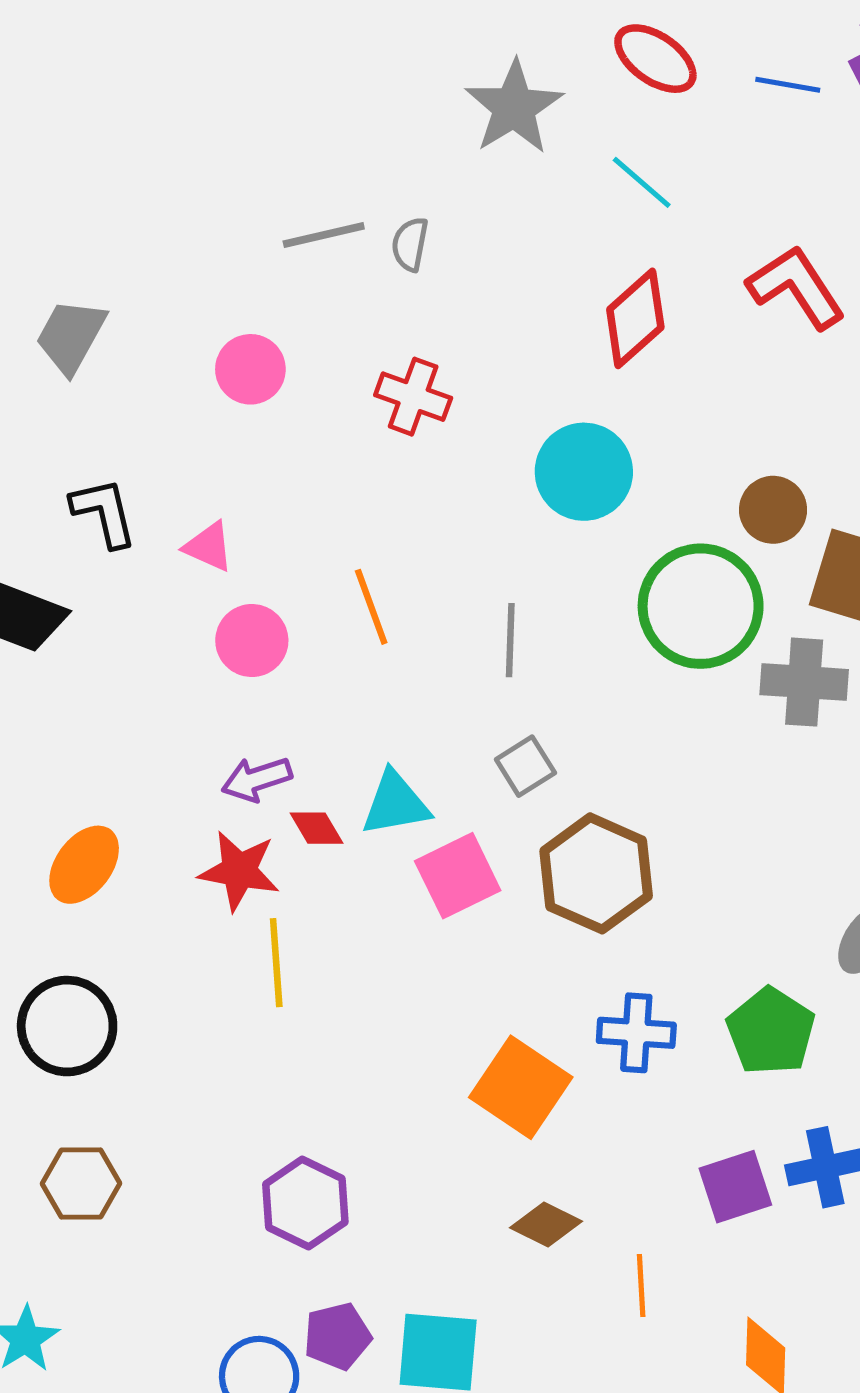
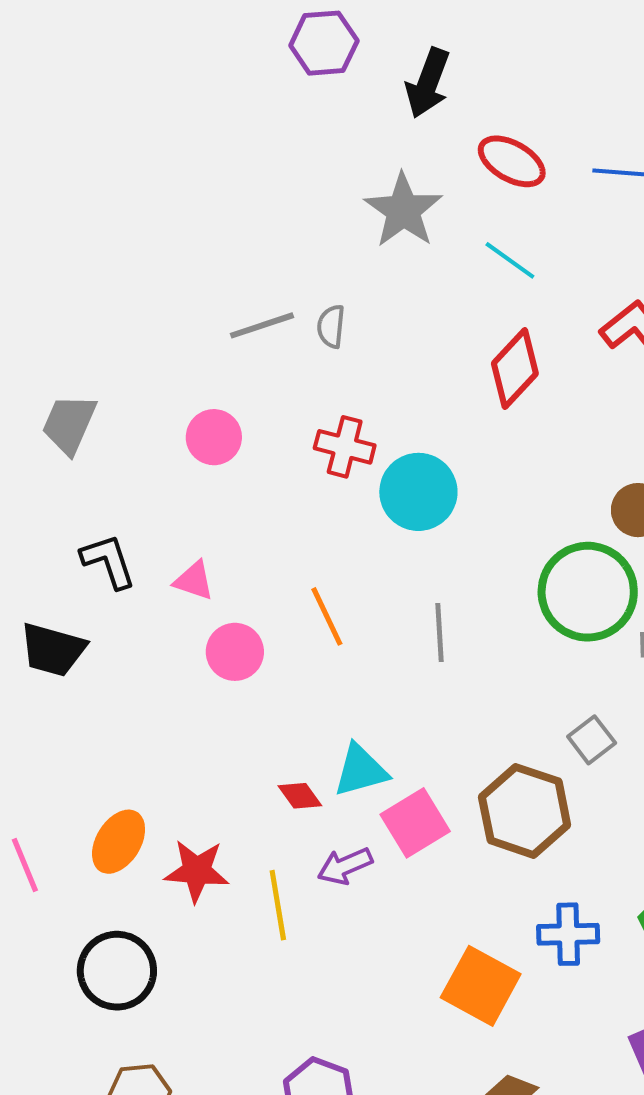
cyan circle: (584, 472) -> (418, 492), moved
gray square: (525, 766) -> (592, 740), moved
purple arrow: (257, 779) -> (345, 866), moved
red star: (239, 871) -> (197, 871), moved

